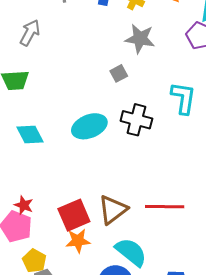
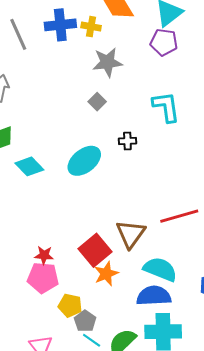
black cross: (136, 120) -> (127, 141), size x0.6
cyan diamond: (30, 134) -> (29, 166), moved

